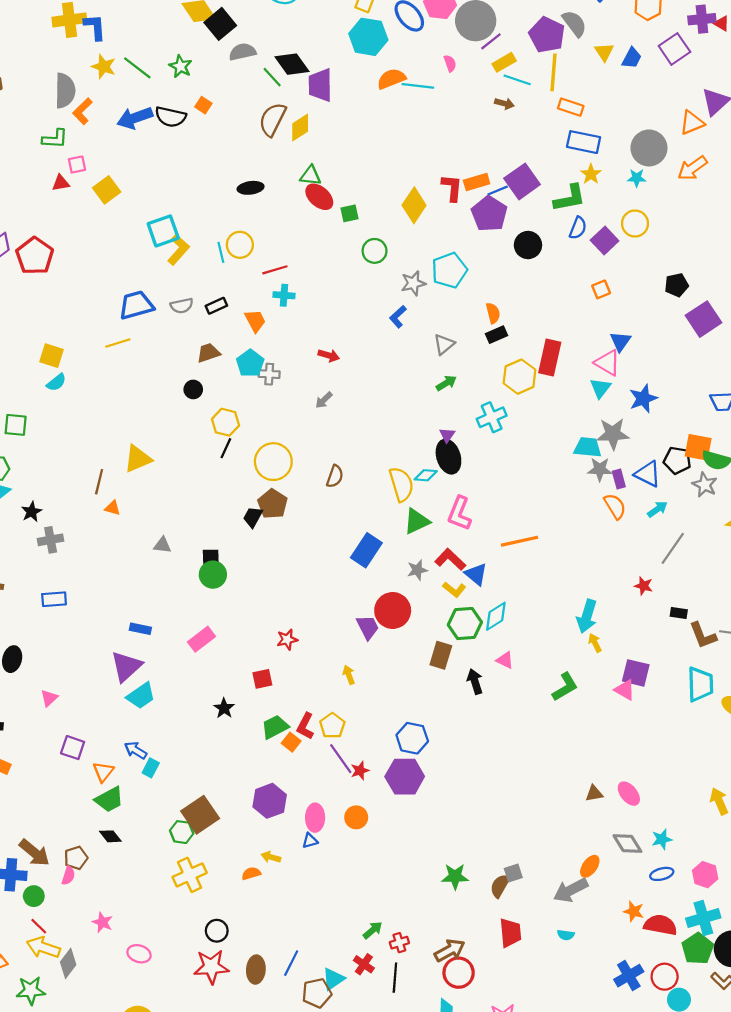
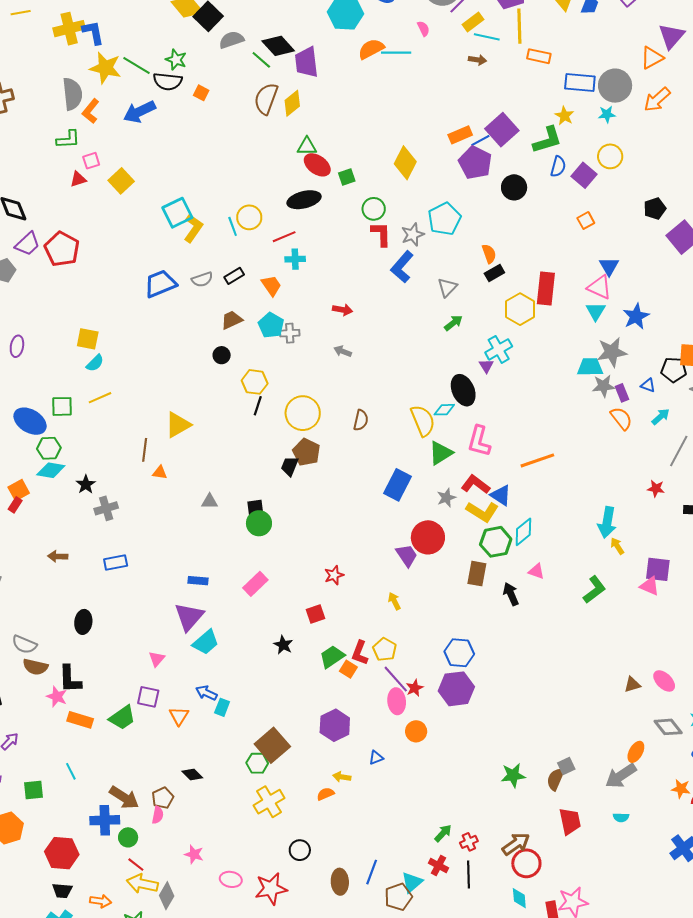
yellow star: (104, 67) -> (105, 68), size x1.4
black semicircle: (171, 117) -> (168, 81), moved
blue rectangle: (584, 142) -> (580, 83), moved
black ellipse: (251, 188) -> (304, 200), moved, size x1.4
red L-shape: (452, 188) -> (381, 234), moved
blue L-shape: (398, 317) -> (402, 267), size x1.5
yellow line: (118, 343) -> (100, 398), moved
gray arrow: (324, 400) -> (343, 351), turned 72
purple triangle: (447, 435) -> (486, 366), moved
blue triangle: (648, 474) -> (648, 385), size x0.6
yellow L-shape: (454, 590) -> (482, 512), size x1.5
pink triangle: (49, 698) -> (157, 659), moved
green trapezoid: (109, 800) -> (122, 718), moved
pink ellipse: (315, 818) -> (397, 701), moved
red star: (211, 967) -> (271, 889), moved

